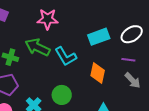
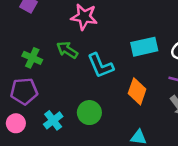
green arrow: (37, 47) -> (67, 50), size x0.7

